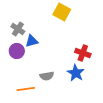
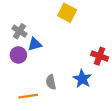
red cross: (83, 53) -> (100, 56), moved
gray semicircle: (47, 76) -> (51, 82), turned 88

